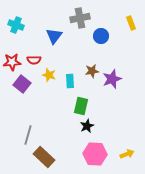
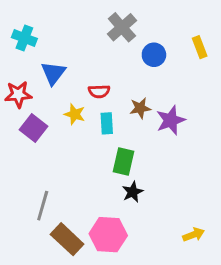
gray cross: (80, 18) -> (122, 27), turned -30
yellow rectangle: (131, 23) -> (200, 47), moved
blue triangle: (54, 36) -> (53, 73), moved
red semicircle: (34, 60) -> (99, 91), moved
pink hexagon: (95, 154) -> (108, 235), moved

